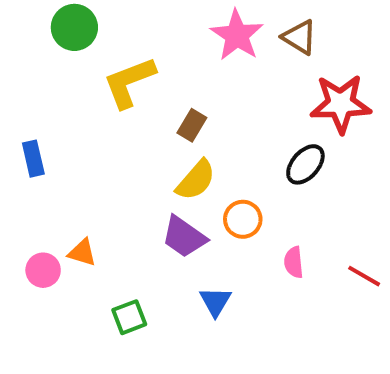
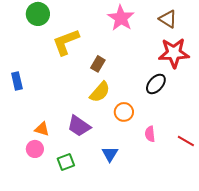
brown triangle: (300, 37) -> (168, 19), moved
purple trapezoid: (184, 237) -> (79, 126), moved
pink circle: (43, 270) -> (35, 149), moved

